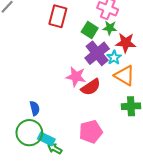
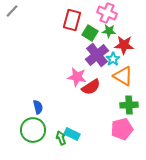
red rectangle: (58, 16) -> (72, 20), moved
pink pentagon: (91, 132) -> (122, 129), moved
cyan rectangle: (46, 139) -> (72, 134), moved
green arrow: (55, 149) -> (61, 138), moved, turned 40

